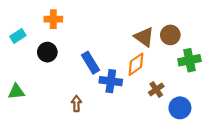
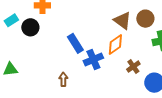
black circle: (47, 52) -> (30, 27), moved
blue cross: (111, 81) -> (93, 59), turned -30

